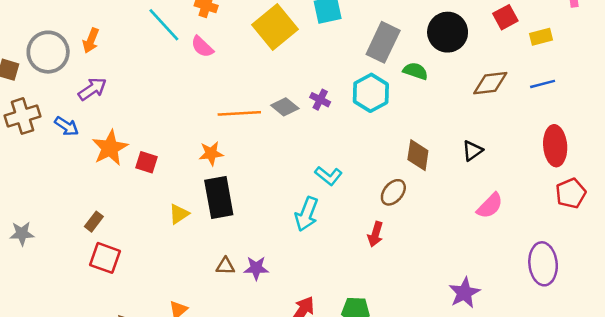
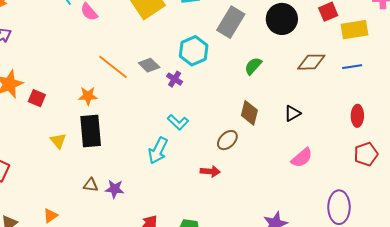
yellow rectangle: (541, 37) -> (355, 30), size x1.5
green semicircle: (415, 71) -> (253, 66), moved, turned -72
cyan hexagon: (371, 93) -> (194, 51), moved
purple cross: (320, 100) -> (175, 79), moved
orange line: (239, 113) -> (113, 67), turned 36
red ellipse: (555, 146) -> (357, 116), size x0.7
yellow triangle: (179, 214) -> (58, 141), turned -42
red arrow: (375, 234) -> (210, 171), turned -108

